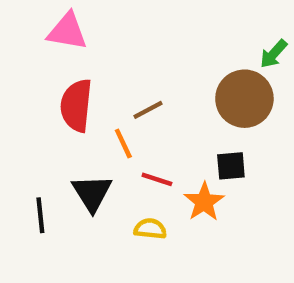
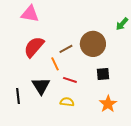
brown circle: (244, 99) -> (93, 44), moved
red semicircle: (76, 105) -> (34, 47), turned 35
orange star: (204, 202) -> (108, 104), moved

